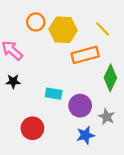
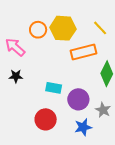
orange circle: (36, 22) -> (38, 30), moved
red circle: (32, 128) -> (46, 119), moved

